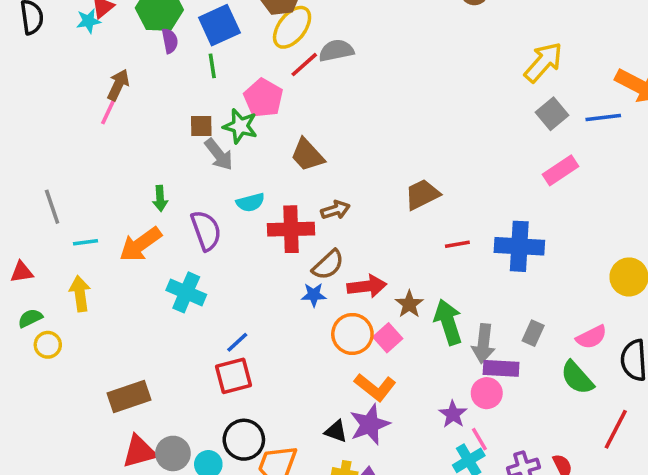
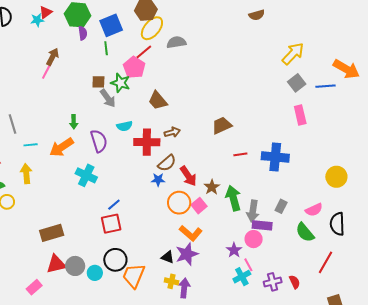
red line: (304, 65) -> (144, 52), moved
pink rectangle: (560, 170) -> (300, 115), turned -72
red arrow: (367, 286) -> (188, 176), turned 60

